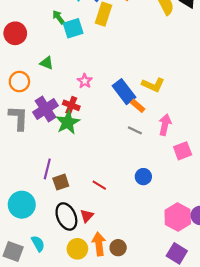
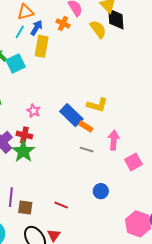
brown square: (61, 182) -> (25, 207), turned 35

